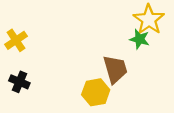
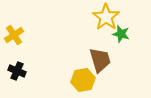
yellow star: (149, 20) -> (106, 17), moved

